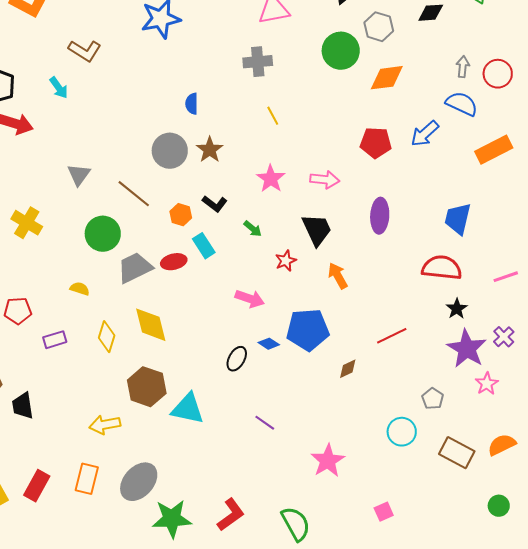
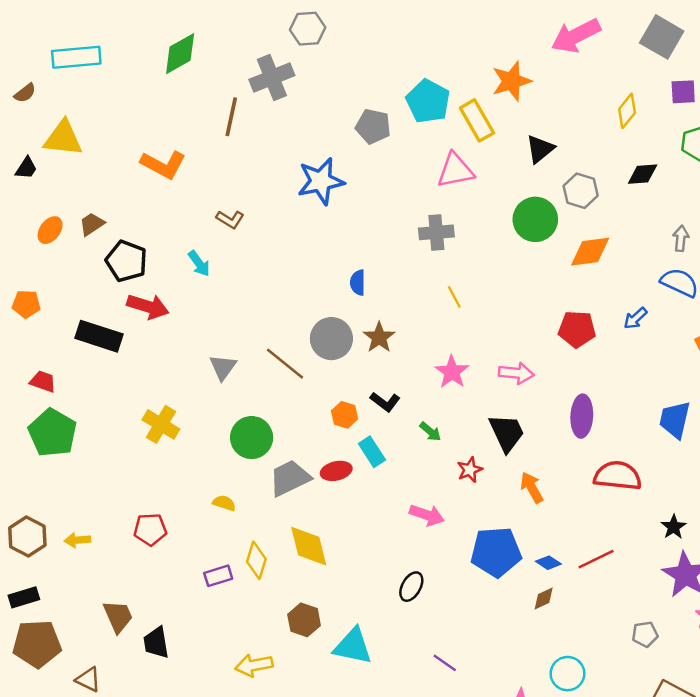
brown L-shape: (85, 51) -> (230, 219), size x0.7
blue arrow: (425, 134) -> (635, 318), size x0.7
brown line: (134, 194) -> (285, 364), moved
red semicircle: (442, 268) -> (618, 476), moved
purple rectangle: (55, 340) -> (218, 576), moved
blue diamond: (269, 344) -> (548, 563), moved
brown hexagon: (147, 387) -> (304, 620), size x0.7
gray pentagon: (433, 399) -> (645, 634), turned 30
cyan circle: (402, 432) -> (567, 674), moved

